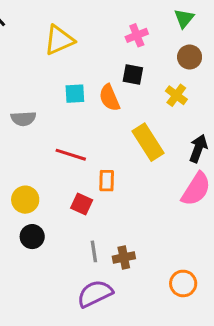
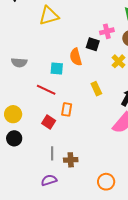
pink cross: (137, 35) -> (107, 31), moved
cyan square: (75, 94) -> (57, 68), moved
yellow rectangle: (148, 142) -> (96, 89), size x0.6
purple semicircle: (95, 294) -> (49, 180), size x0.7

